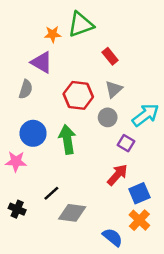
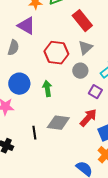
red rectangle: (110, 56) -> (82, 21), size x1.5
green arrow: (67, 139) -> (47, 89), size x0.7
black line: (51, 193) -> (34, 133), turned -56
gray diamond: (72, 213) -> (58, 123), moved

